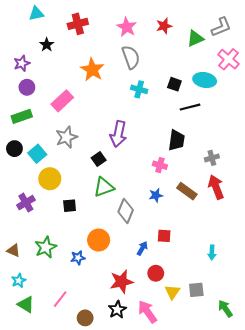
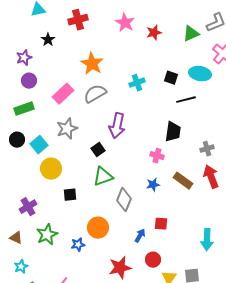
red star: (164, 26) -> (154, 33), moved
gray semicircle: (131, 57) -> (95, 94), moved, turned -100
cyan cross: (139, 89) -> (137, 83), turned -35
purple cross: (26, 203) -> (28, 207), moved
cyan arrow: (212, 252) -> (207, 240), size x1.5

